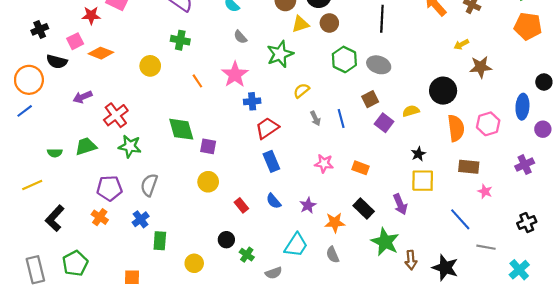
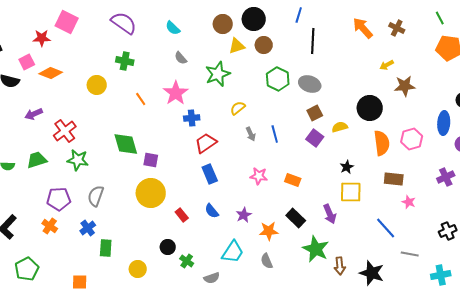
brown square: (370, 99) -> (315, 113), moved
yellow circle: (208, 182) -> (151, 193), size x1.5
cyan cross: (519, 270) -> (441, 275), turned 30

